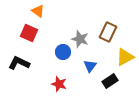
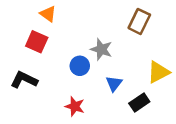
brown rectangle: (108, 32) -> (139, 21), moved

